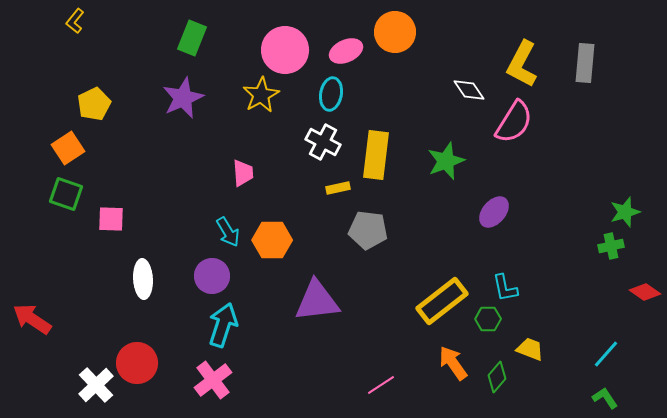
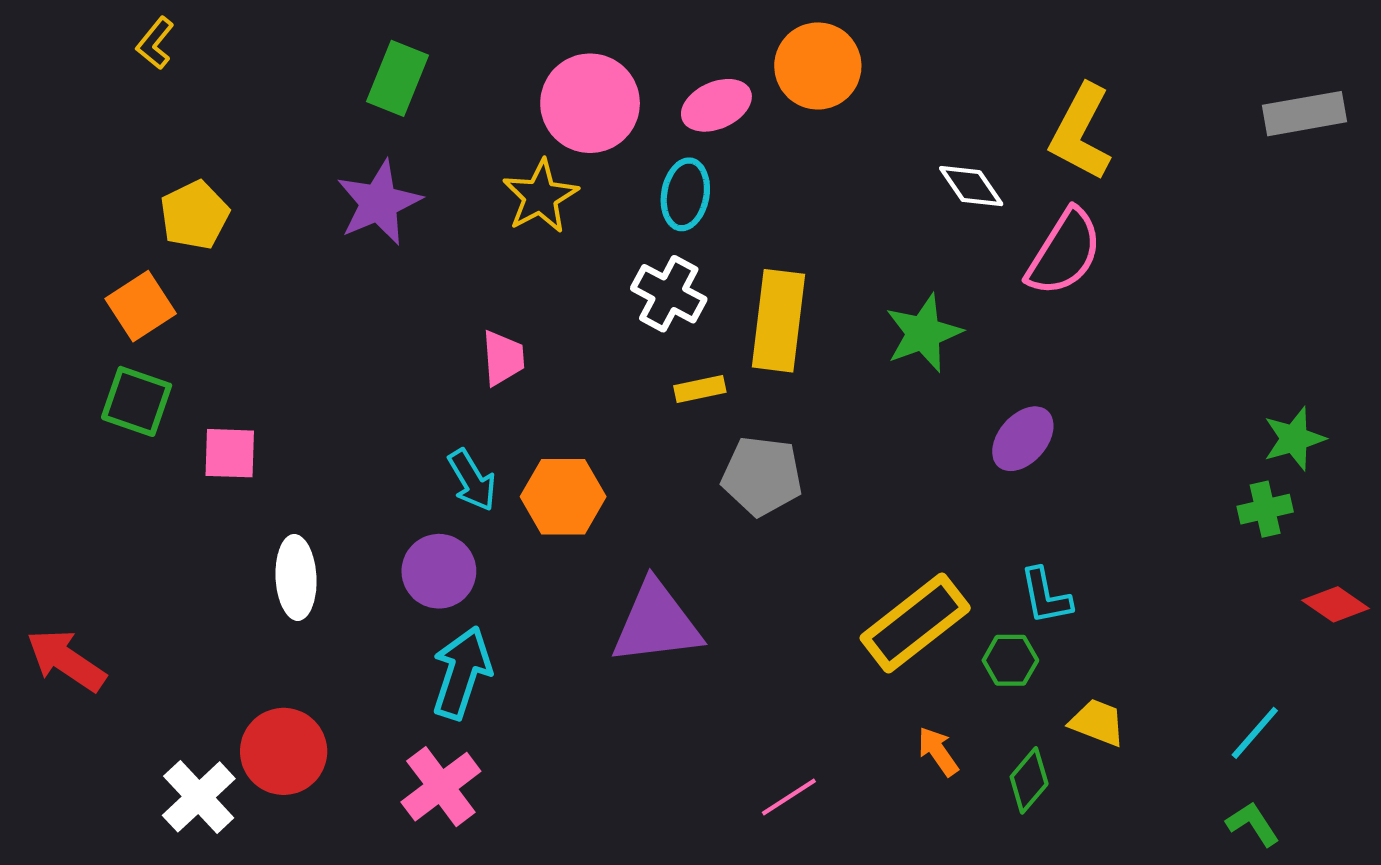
gray rectangle: (585, 63) -> (1304, 114), moved, turned 75
orange arrow: (453, 363) -> (938, 751), size x0.7

